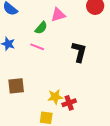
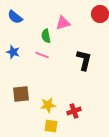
green semicircle: (41, 28) -> (46, 36), turned 128
yellow star: (55, 97) -> (48, 105), moved

